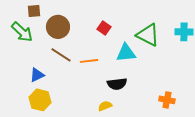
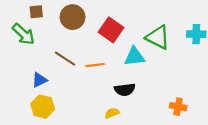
brown circle: (58, 27) -> (73, 17), moved
red square: (104, 28) -> (111, 30), size x1.6

